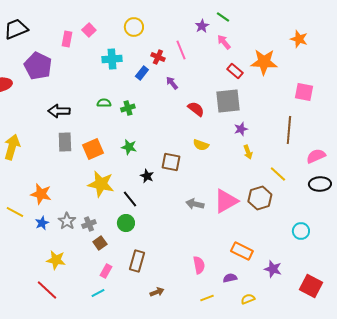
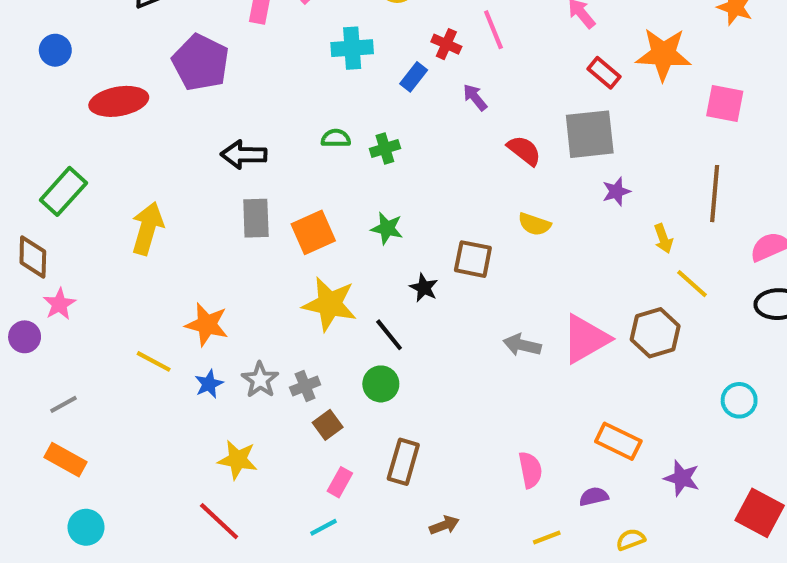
pink square: (304, 92) -> (725, 103), moved
yellow arrow: (248, 152) -> (663, 239), moved

